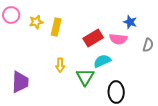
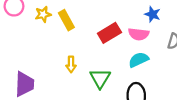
yellow rectangle: (56, 27) -> (66, 20), turned -42
cyan semicircle: (102, 61) -> (139, 60), moved

